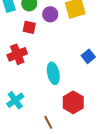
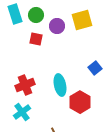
red cross: (17, 54) -> (25, 85), moved
red hexagon: (73, 102) -> (80, 102), moved

